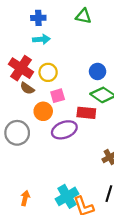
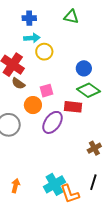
yellow circle: (48, 72) -> (44, 52), moved
purple ellipse: (64, 130) -> (53, 122), turned -35

